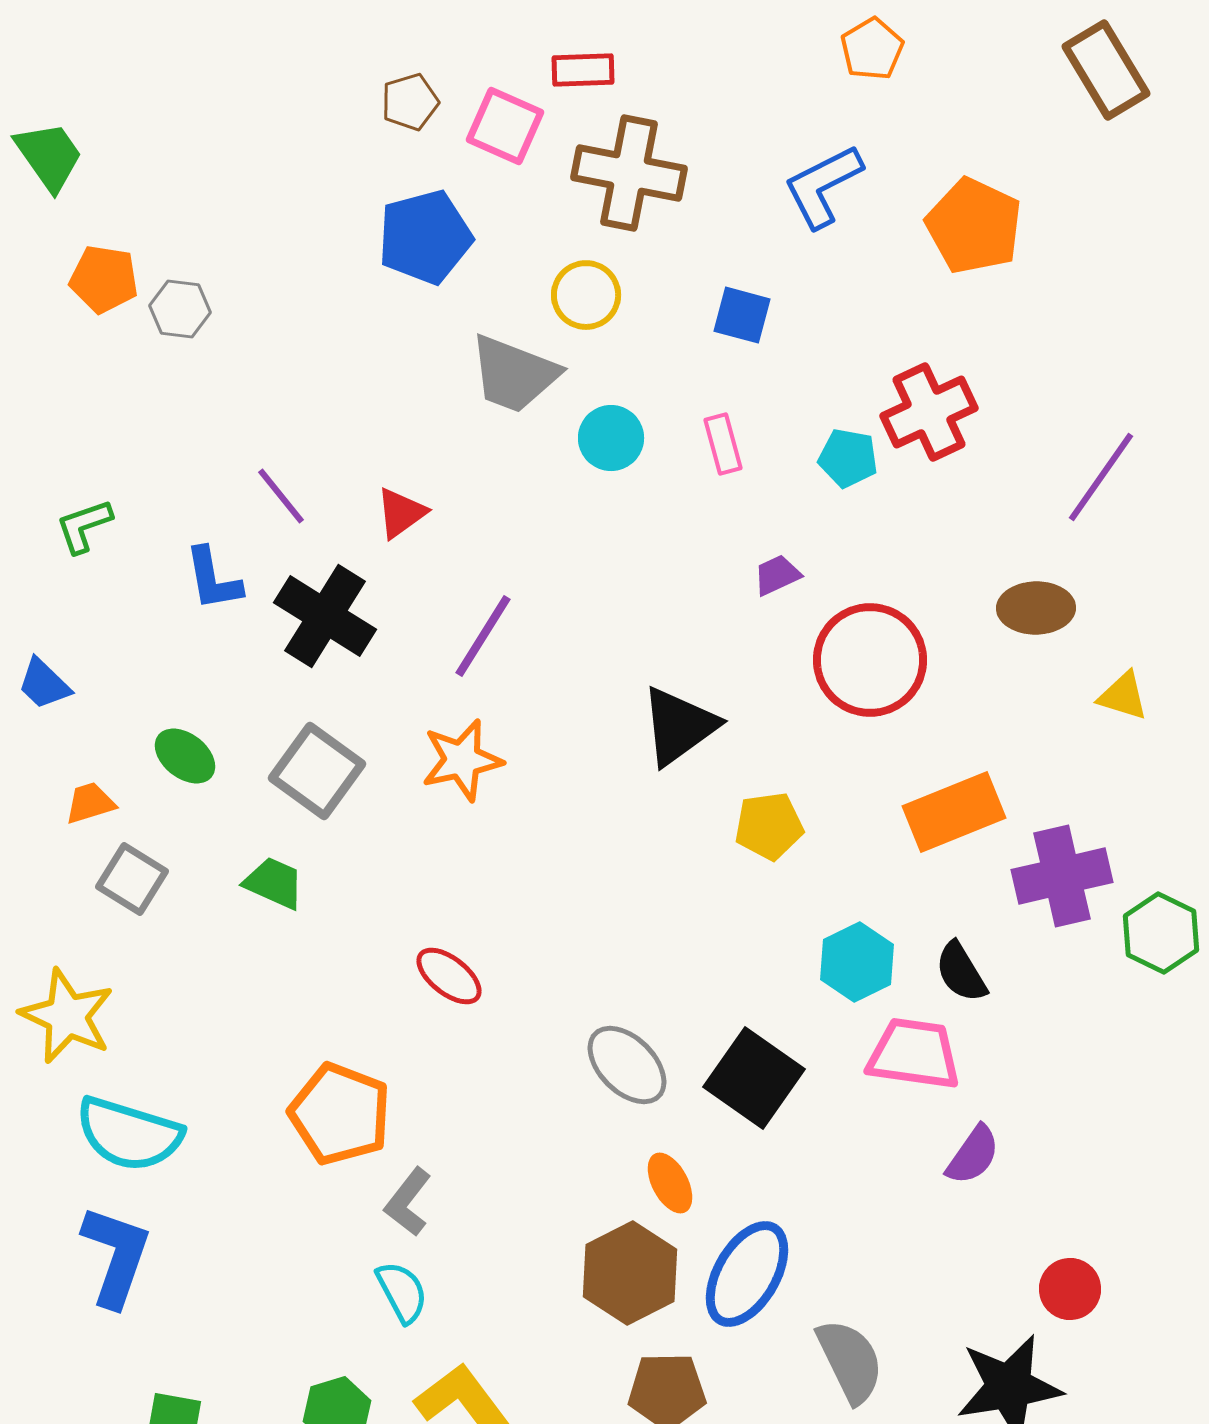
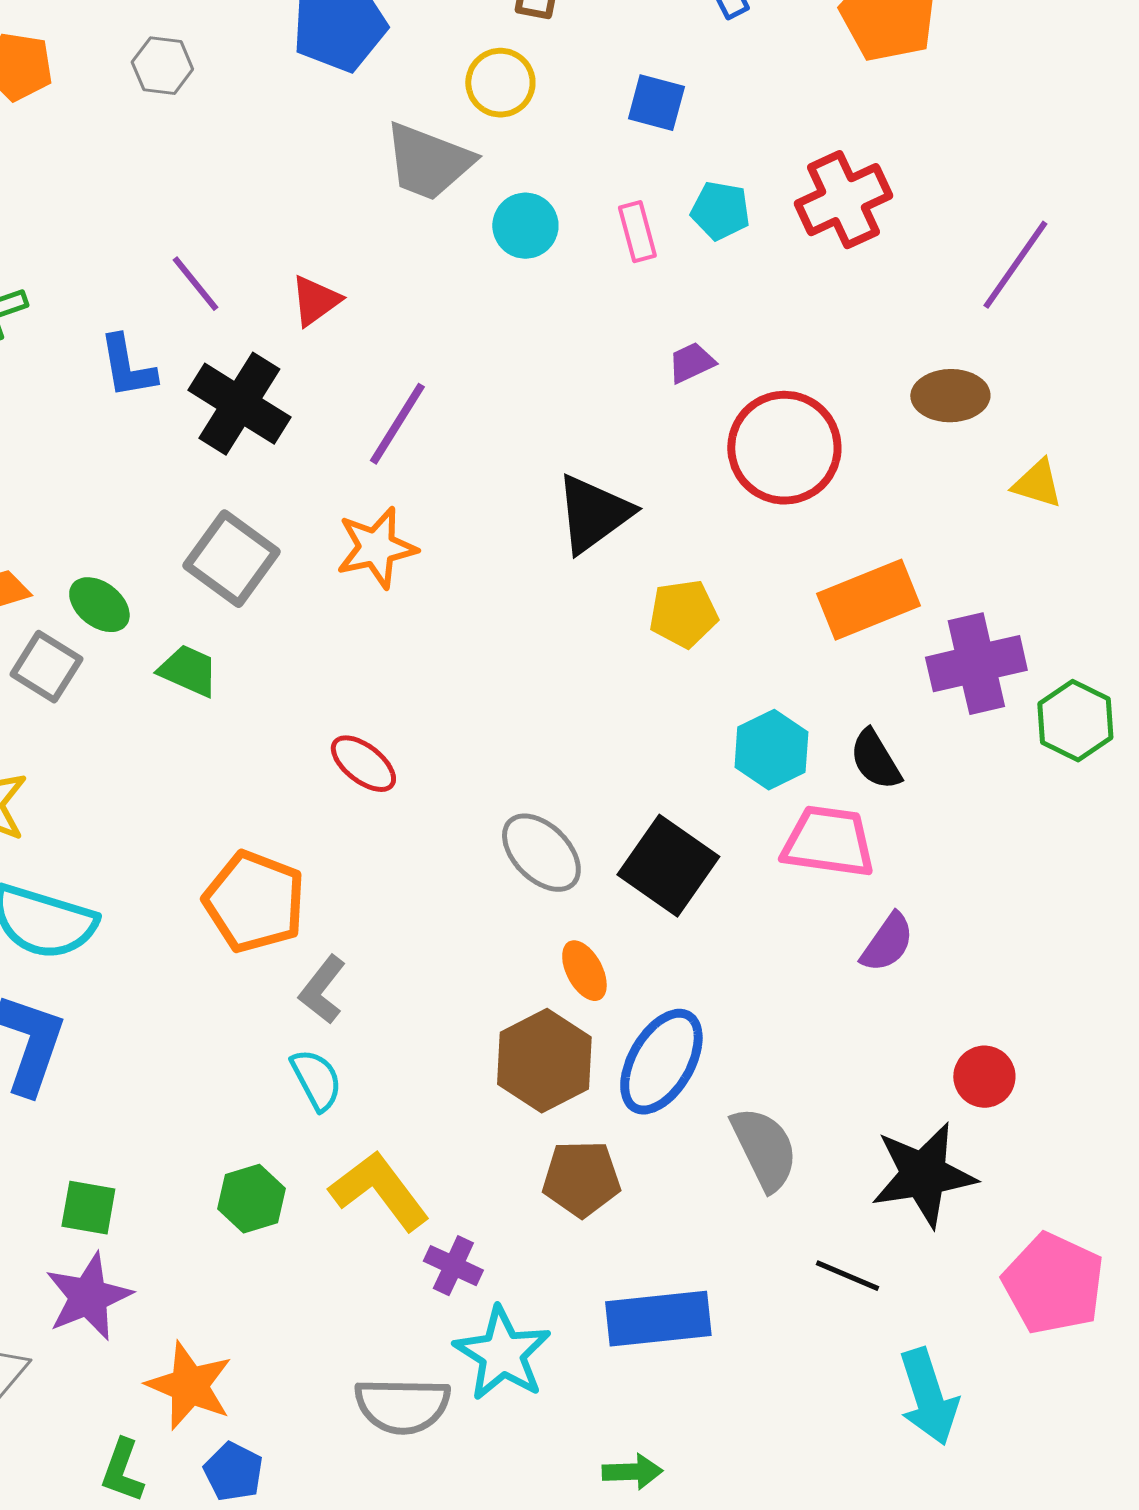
gray hexagon: (180, 309) -> (162, 66), moved
cyan pentagon: (848, 458) -> (720, 211), moved
green ellipse: (185, 756) -> (99, 605), moved

